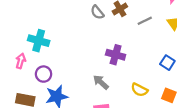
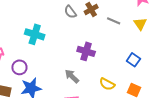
gray line: (145, 21) -> (114, 21), turned 48
cyan cross: (39, 41) -> (35, 34), moved

